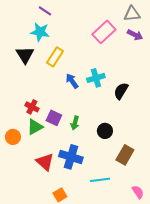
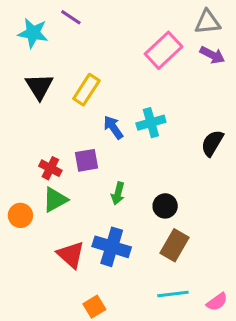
cyan star: (40, 32) -> (33, 33), moved
black semicircle: (121, 91) -> (212, 143), moved
purple square: (54, 118) -> (86, 160), moved, turned -35
brown rectangle: (125, 155) -> (175, 245), moved
cyan line: (100, 180) -> (173, 294), moved
pink semicircle: (138, 192) -> (217, 302), turned 88

